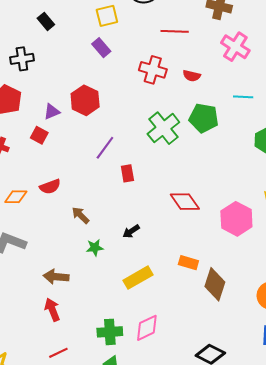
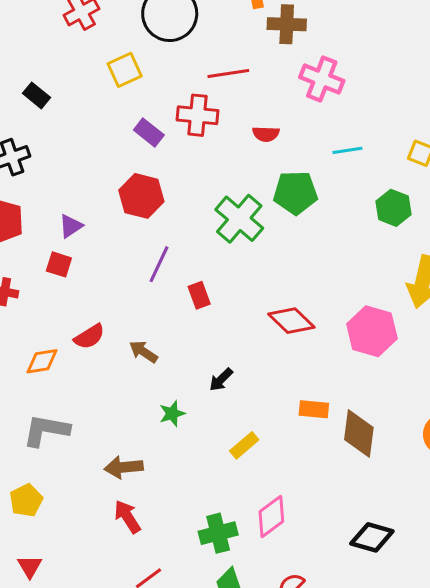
purple rectangle: (101, 48) -> (149, 132), moved
red cross: (153, 70) -> (197, 115), moved
red hexagon: (85, 100) -> (141, 196), moved
brown arrow: (80, 215) -> (143, 352), moved
yellow rectangle: (138, 278) -> (244, 445), size x0.7

